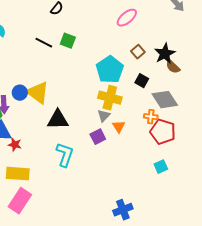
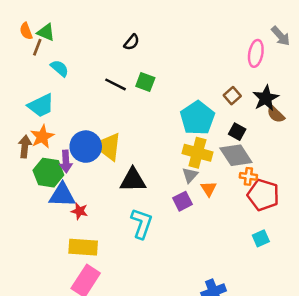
pink ellipse: (127, 18) -> (256, 53), moved, turned -40
blue circle: (20, 93) -> (86, 147), size x1.6
gray diamond: (165, 100) -> (236, 155), moved

